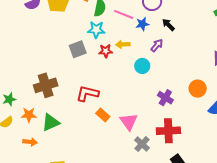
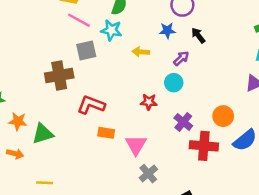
pink line: (124, 14) -> (79, 20), moved
red star: (106, 51) -> (149, 102), moved
cyan circle: (142, 66) -> (174, 83), moved
brown cross: (46, 85) -> (59, 75), moved
orange rectangle: (103, 115) -> (106, 133), turned -40
red cross: (168, 131) -> (204, 146), moved

